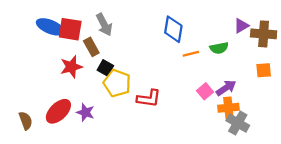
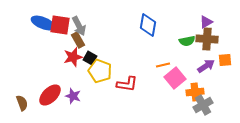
gray arrow: (104, 25) -> (79, 26), moved
brown cross: (264, 34) -> (207, 39), moved
orange line: (191, 54) -> (163, 65), moved
red star: (71, 67) -> (73, 57), moved
purple arrow: (226, 88) -> (206, 66), moved
pink square: (205, 91) -> (175, 78), size x1.5
gray cross: (238, 123) -> (203, 105), turned 30

